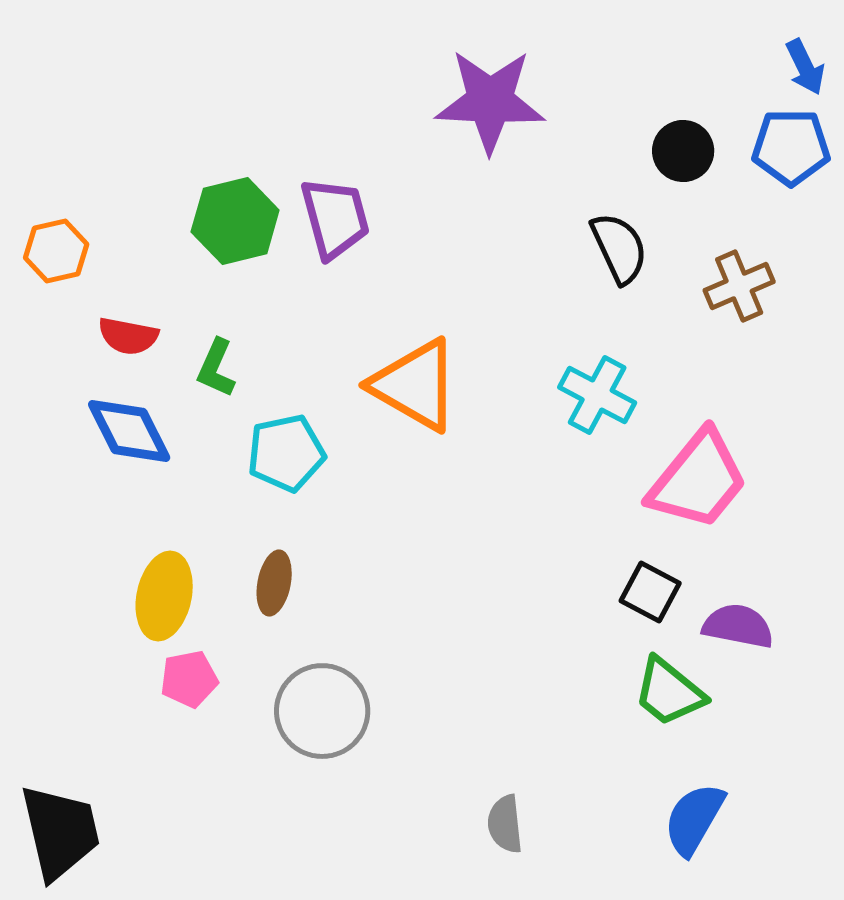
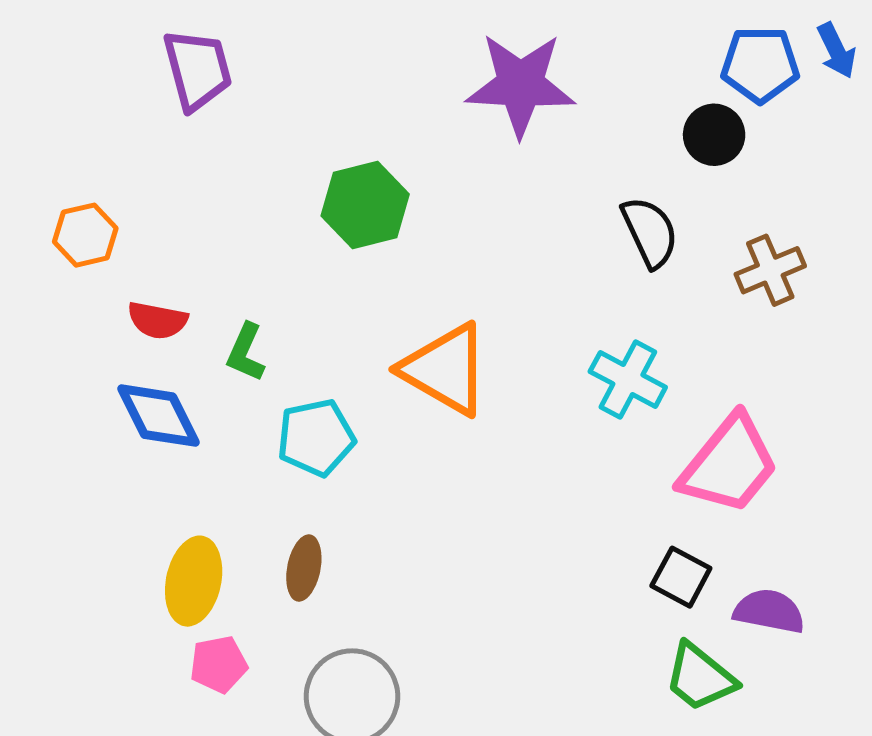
blue pentagon: (791, 147) -> (760, 65), moved
purple trapezoid: (335, 218) -> (198, 70), moved
green hexagon: (235, 221) -> (365, 205), moved

